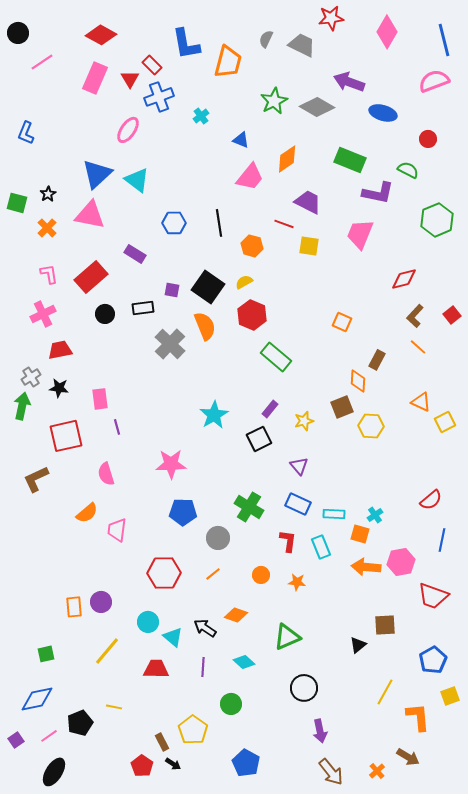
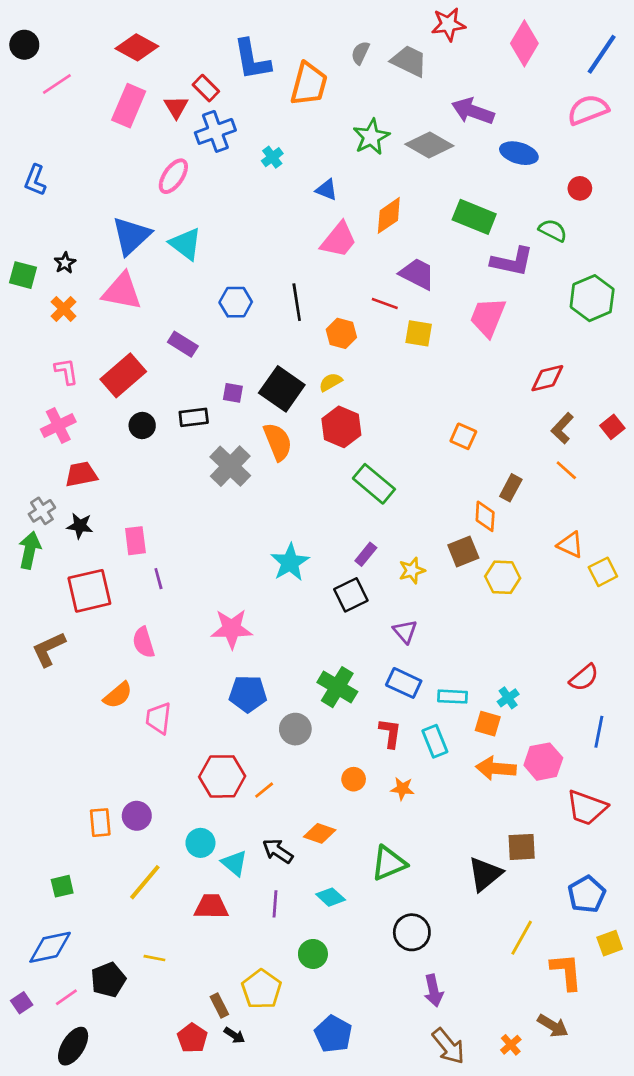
blue line: (444, 40) -> (602, 54), turned 48
orange line: (213, 574) -> (264, 790), moved
black triangle: (358, 645) -> (485, 874), size x1.6

